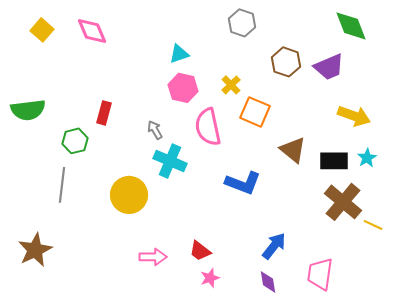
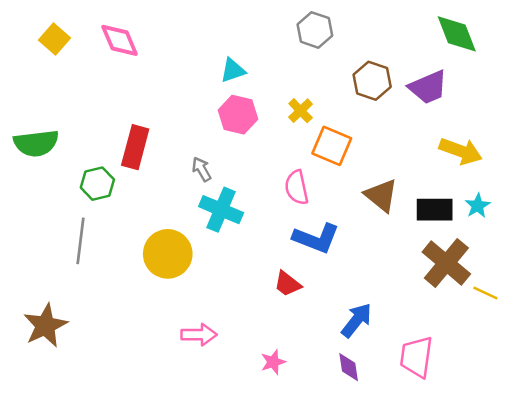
red rectangle: (104, 113) -> (135, 147), size x1.4
pink semicircle: (208, 127) -> (297, 187), moved, size x0.7
red trapezoid: (200, 251) -> (287, 284), moved

